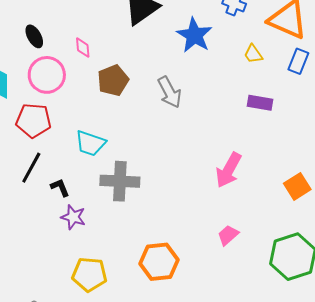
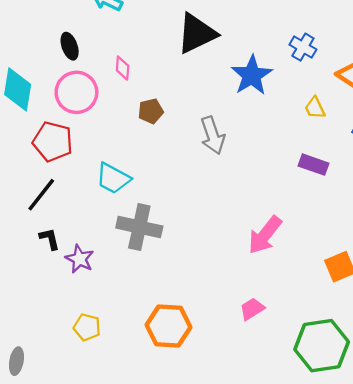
brown pentagon: (113, 80) -> (151, 111), size x0.7
black L-shape: (60, 188) -> (50, 239), moved
yellow pentagon: (89, 274) -> (87, 327), size x0.7

